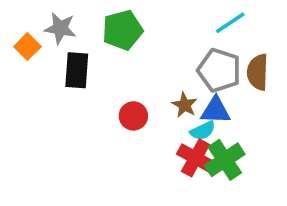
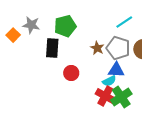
black rectangle: (77, 70) -> (52, 48), moved
brown star: (185, 105) -> (97, 48), moved

